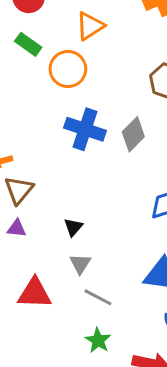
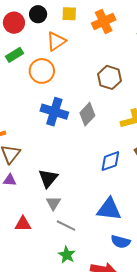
green rectangle: (28, 44) -> (14, 55), turned -66
black triangle: (73, 227) -> (48, 178), size x1.5
red triangle: (35, 293) -> (23, 224), size x0.7

